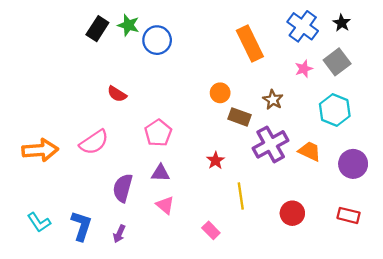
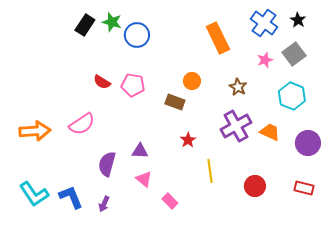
brown rectangle: (240, 117) -> (175, 102), moved
pink pentagon: (158, 133) -> (133, 85), moved, turned -30
cyan L-shape: (39, 222) -> (34, 194), size x1.4
blue L-shape: (81, 226) -> (71, 197), turned -40
pink rectangle: (211, 230) -> (170, 201), moved

